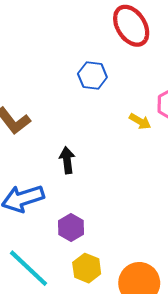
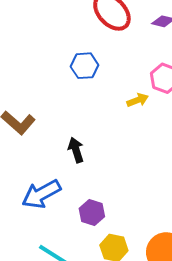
yellow arrow: (140, 121) -> (138, 100), turned -40

